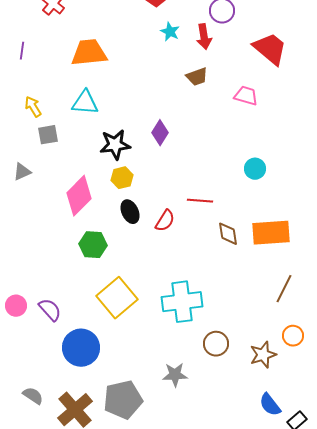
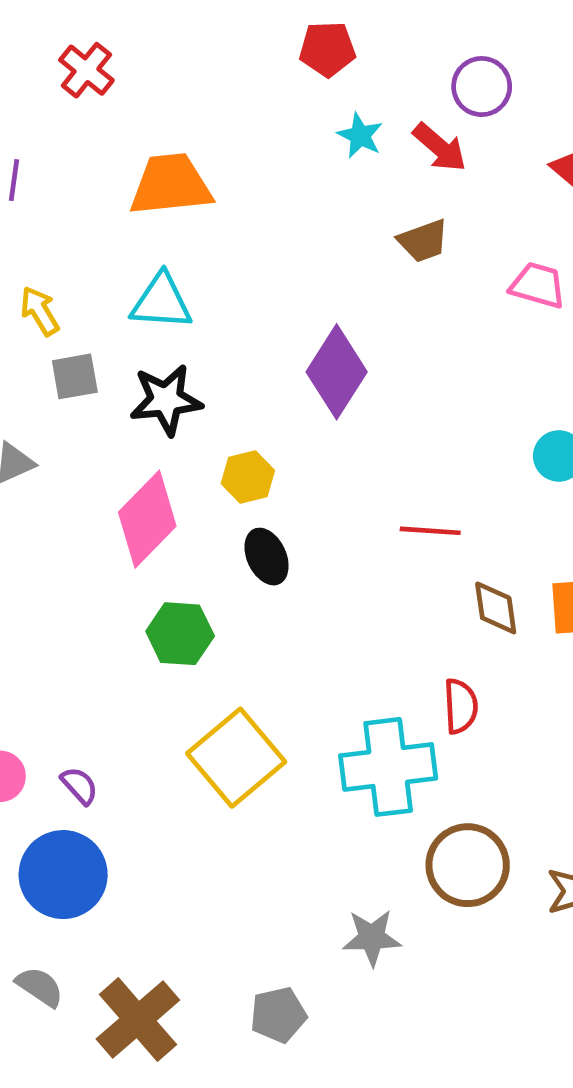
red arrow: (204, 37) -> (440, 147), turned -40
purple diamond: (160, 133) -> (337, 372), size x1.5
black star: (115, 145) -> (166, 400), moved
red semicircle: (165, 221) -> (461, 706), moved, turned -35
purple semicircle: (50, 310) -> (79, 786), size x0.7
brown circle: (216, 344) -> (468, 865), size x1.4
blue circle: (81, 348) -> (63, 875), moved
gray pentagon: (123, 400) -> (278, 1015), moved, size x0.6

